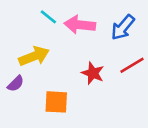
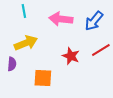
cyan line: (48, 17) -> (24, 11), moved, turned 40
purple semicircle: (16, 84) -> (12, 64), turned -40

